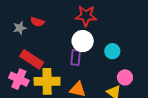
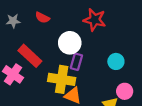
gray star: (20, 28) -> (13, 21), moved
white circle: (83, 41) -> (70, 43), moved
yellow cross: (47, 81) -> (62, 79), moved

